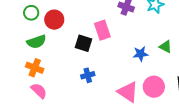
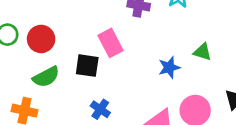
green semicircle: (36, 42) -> (46, 77), moved
blue cross: (88, 75) -> (100, 109), turned -32

